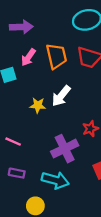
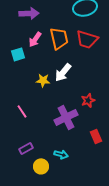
pink line: (13, 142) -> (22, 111), turned 32
purple rectangle: (17, 173) -> (26, 148), moved, turned -40
cyan arrow: (55, 180) -> (61, 154), moved, size x0.6

